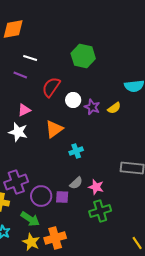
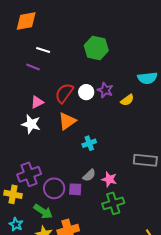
red semicircle: (51, 87) -> (64, 93), moved
purple star: (92, 107) -> (105, 90), moved

